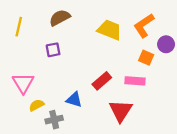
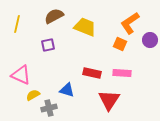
yellow trapezoid: (110, 30) -> (85, 27), moved
orange square: (146, 58) -> (120, 44), moved
red rectangle: (102, 81) -> (92, 73), turned 54
pink triangle: (23, 83) -> (21, 75), turned -35

